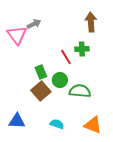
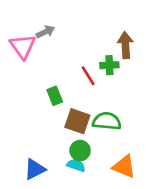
brown arrow: (91, 22) -> (125, 45), moved
green circle: (60, 80) -> (80, 151), moved
brown square: (41, 91) -> (77, 121), moved, turned -30
blue triangle: (17, 121) -> (35, 169), moved, turned -30

